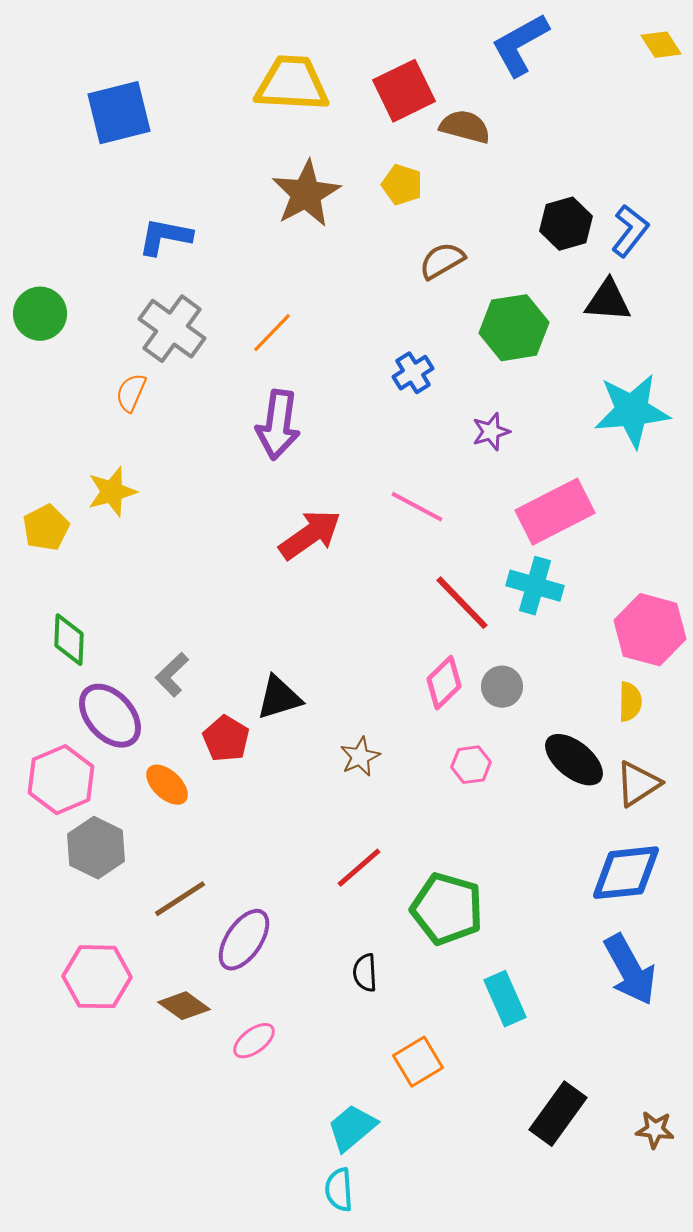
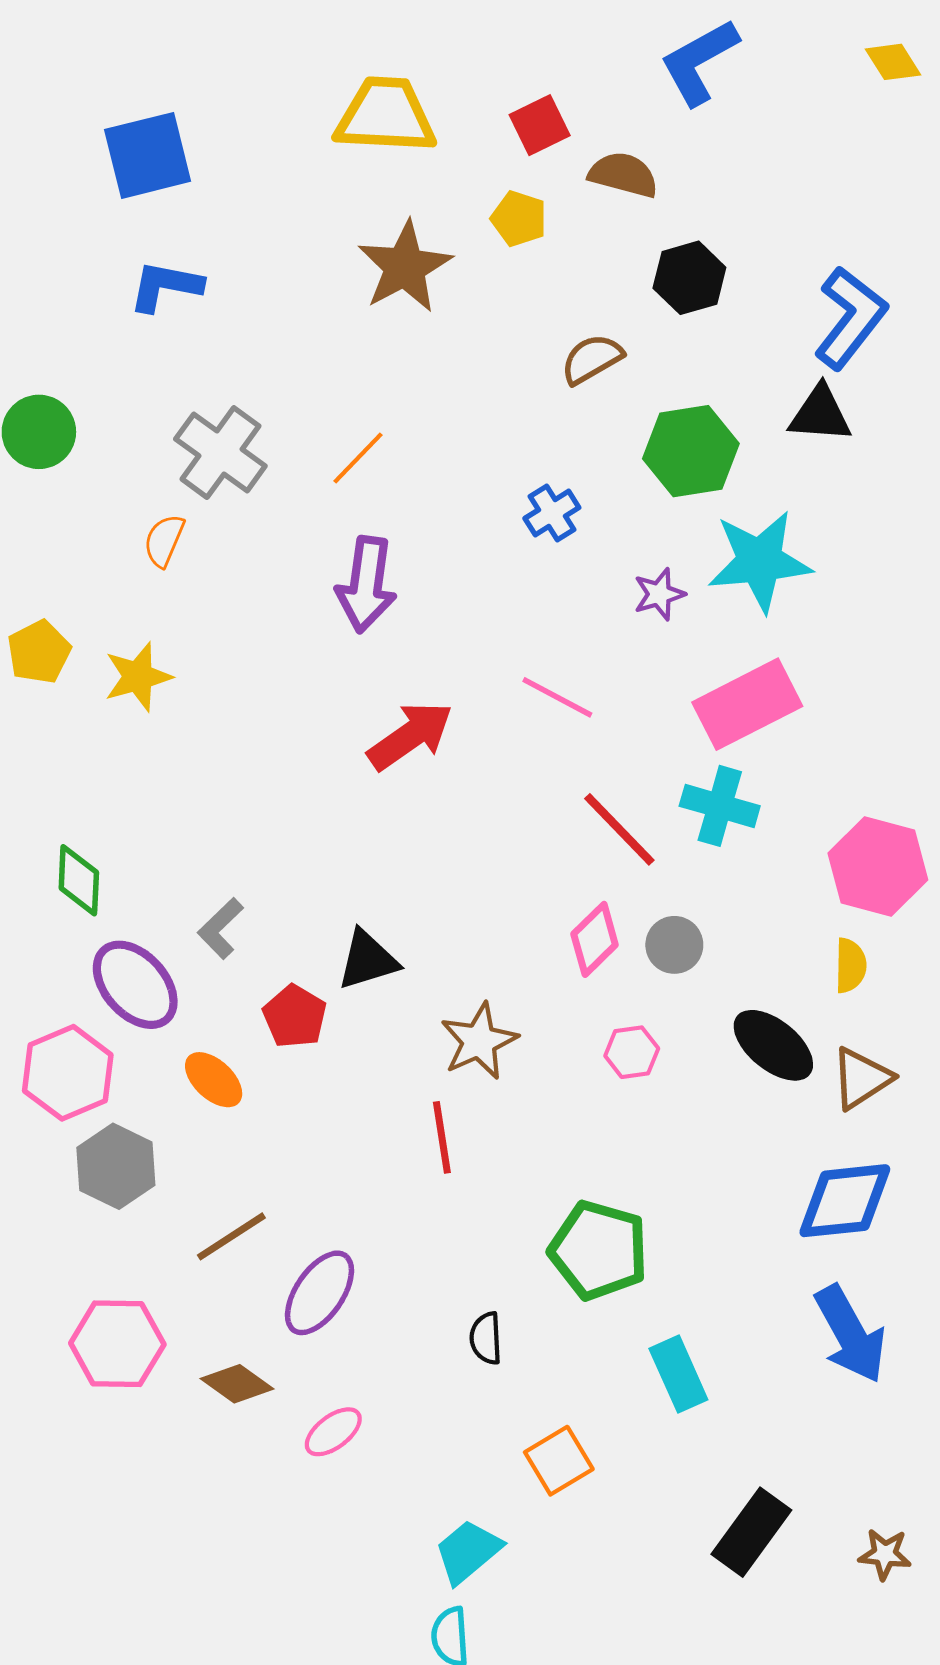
red square: (404, 91) -> (540, 125), size x0.7
yellow pentagon: (402, 185) -> (519, 219), moved
black hexagon: (566, 224) -> (689, 278), moved
blue L-shape: (630, 231) -> (850, 318), size x1.4
blue L-shape: (165, 237) -> (165, 286), moved
cyan star: (632, 411) -> (760, 561), moved
yellow pentagon: (46, 528) -> (39, 652), moved
brown star: (360, 757) -> (479, 1041), size x1.4
red line: (359, 868) -> (442, 1137), moved, turned -58

